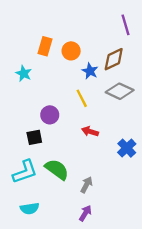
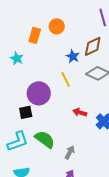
orange circle: (71, 51) -> (57, 26), moved
purple circle: (50, 115) -> (39, 93), size x1.5
red arrow: (90, 131) -> (80, 112), moved

